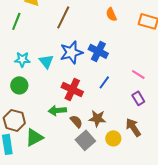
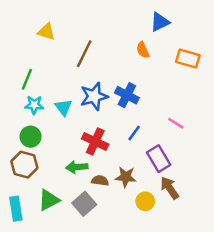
green line: (16, 21) -> (27, 79), moved
purple rectangle: (138, 98) -> (159, 159), moved, size x1.5
brown hexagon: (14, 120) -> (24, 165), moved
brown semicircle: (76, 121) -> (100, 181), turned -40
gray square: (85, 140) -> (84, 204), moved

